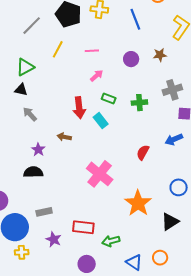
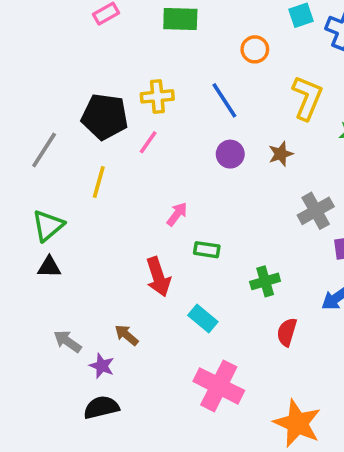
pink line: (92, 51) -> (148, 142), moved, turned -40
purple circle: (131, 59) -> (230, 154), moved
green cross: (139, 103) -> (265, 281), moved
gray arrow: (30, 114) -> (67, 341), moved
cyan rectangle: (101, 121) -> (203, 319), moved
brown arrow: (64, 137) -> (127, 335), moved, turned 40

